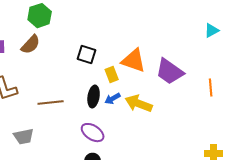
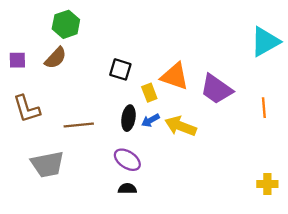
cyan triangle: (212, 31) -> (265, 42), size x1.8
gray trapezoid: (24, 137) -> (47, 164), size x1.4

